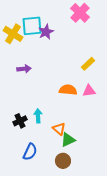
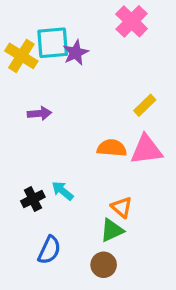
pink triangle: (89, 91) -> (146, 150), size x1.5
cyan arrow: (38, 116) -> (62, 191), turned -48
orange triangle: (59, 129) -> (122, 207), moved

